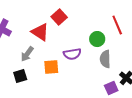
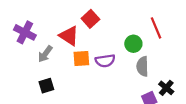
gray arrow: (27, 54) -> (45, 54), moved
orange square: (51, 67) -> (81, 58), moved

